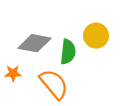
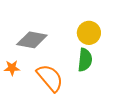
green semicircle: (68, 52) -> (85, 60), moved

